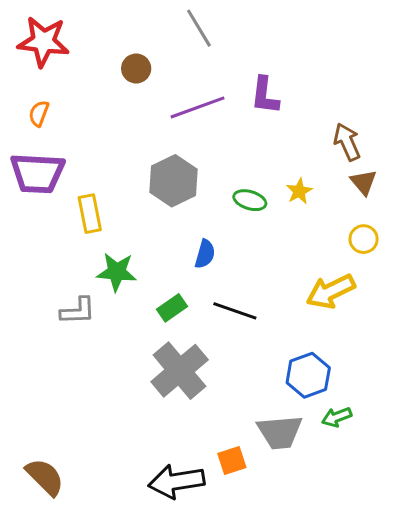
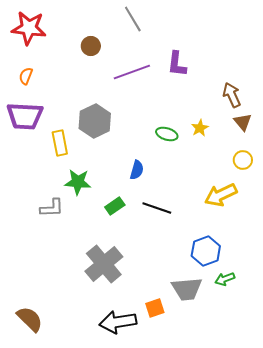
gray hexagon: (174, 181) -> (95, 121), moved
gray cross: (180, 371) -> (104, 264), moved

